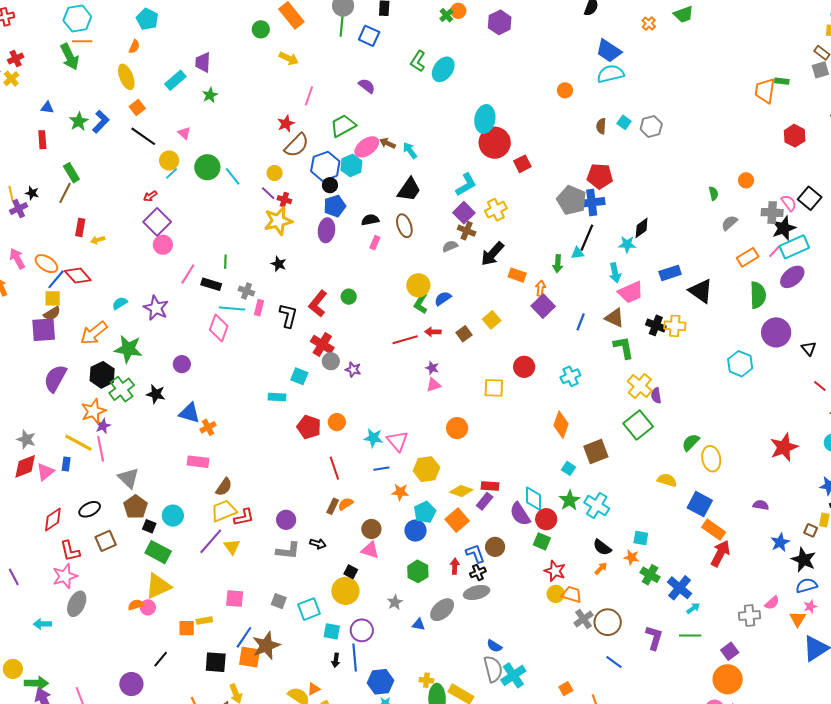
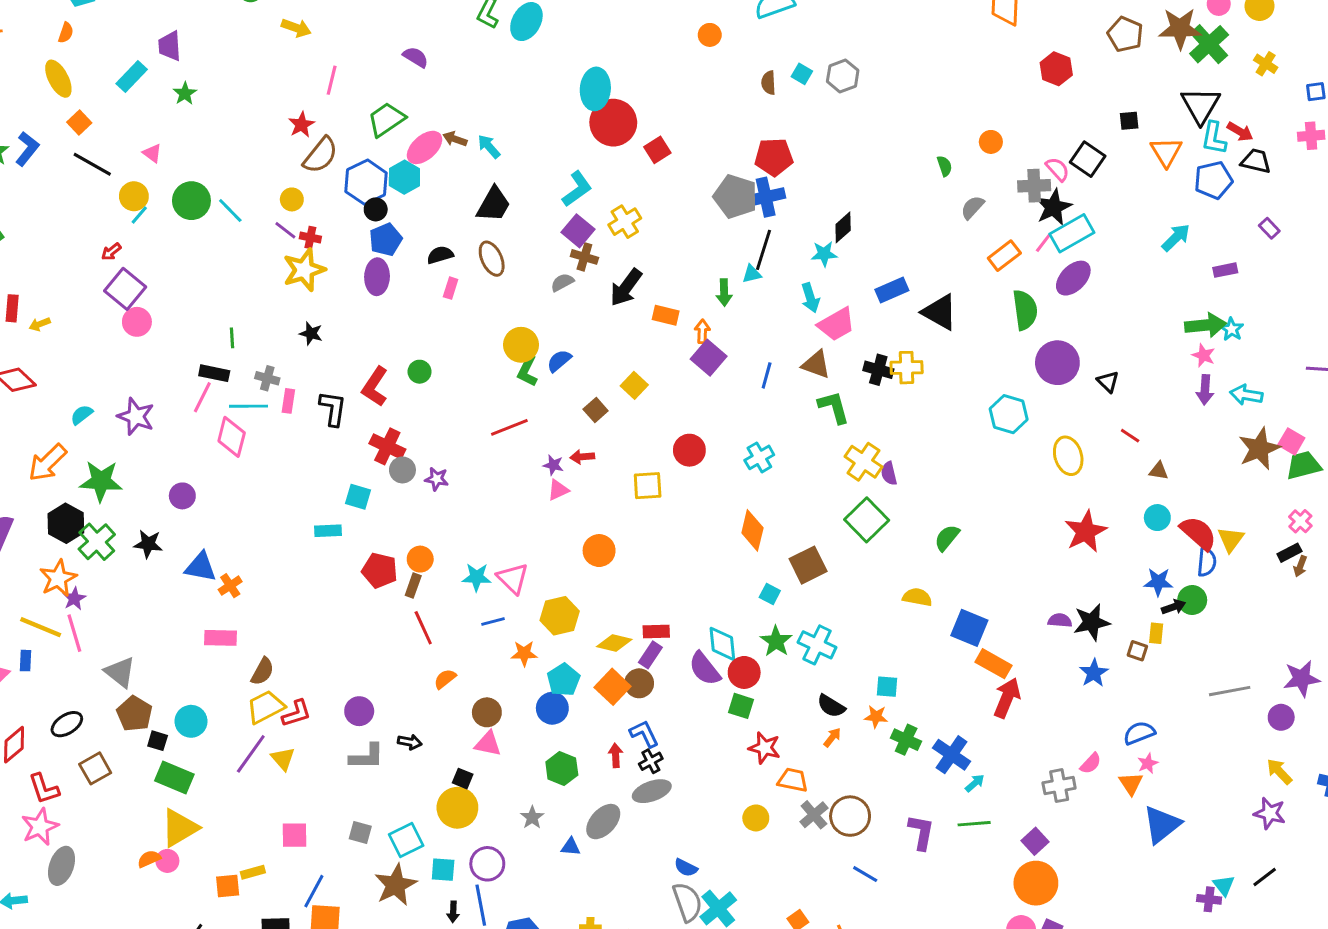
pink line: (188, 274) -> (202, 397), moved
red arrow: (433, 332) -> (582, 457), moved
yellow ellipse: (711, 459) -> (1068, 456), moved
brown rectangle: (333, 506) -> (413, 586), moved
brown circle: (495, 547) -> (639, 683), moved
black star: (804, 560) -> (1092, 622), moved, turned -30
yellow circle: (556, 594) -> (756, 818), moved
brown star: (266, 646) -> (396, 885), moved

